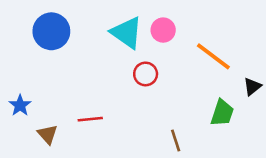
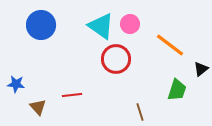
red circle: (146, 74) -> (116, 59), size x1.5
blue star: (20, 105) -> (16, 84), turned -30

